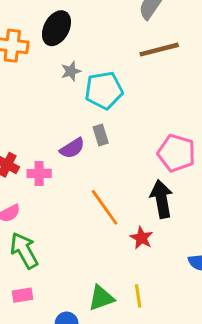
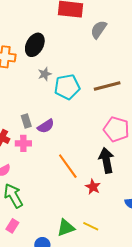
brown line: (159, 50) -> (107, 86), moved
gray rectangle: (101, 135) -> (26, 121), moved
pink rectangle: (22, 295) -> (12, 226), turned -48
yellow line: (138, 296) -> (91, 226), turned -56

